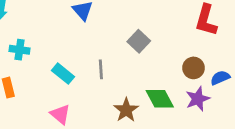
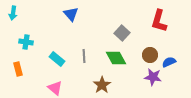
gray square: (139, 41) -> (122, 33), moved
green diamond: (160, 99) -> (116, 58), moved
purple star: (198, 99) -> (153, 77), turned 30

